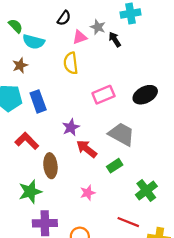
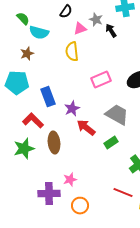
blue rectangle: (38, 101) -> (48, 97), moved
green star: (30, 192) -> (24, 149), moved
pink star: (88, 193) -> (70, 180), moved

